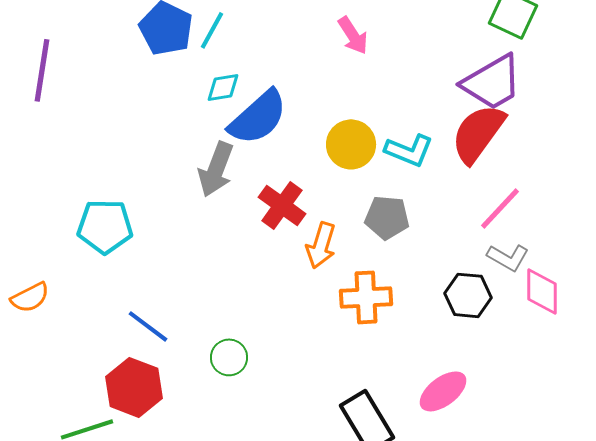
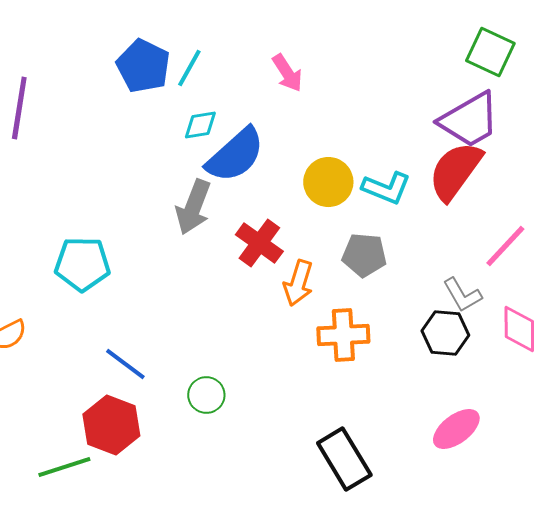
pink arrow: (353, 35) -> (287, 73), moved
pink line: (500, 208) -> (505, 246), moved
gray L-shape: (508, 257) -> (462, 295), moved, turned 30
pink ellipse: (443, 391) -> (456, 429), moved

